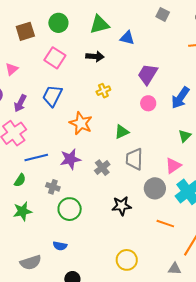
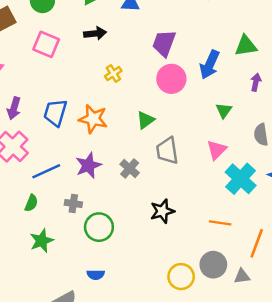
blue trapezoid: (52, 96) -> (55, 113), moved
pink circle: (148, 103) -> (171, 79), size x1.5
gray circle: (155, 188) -> (213, 265), moved

